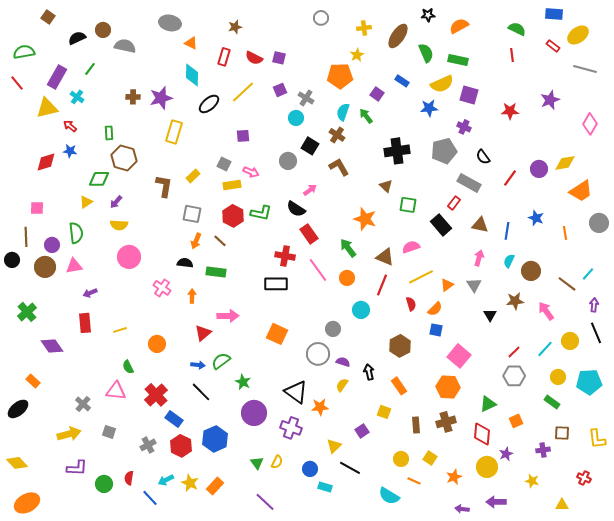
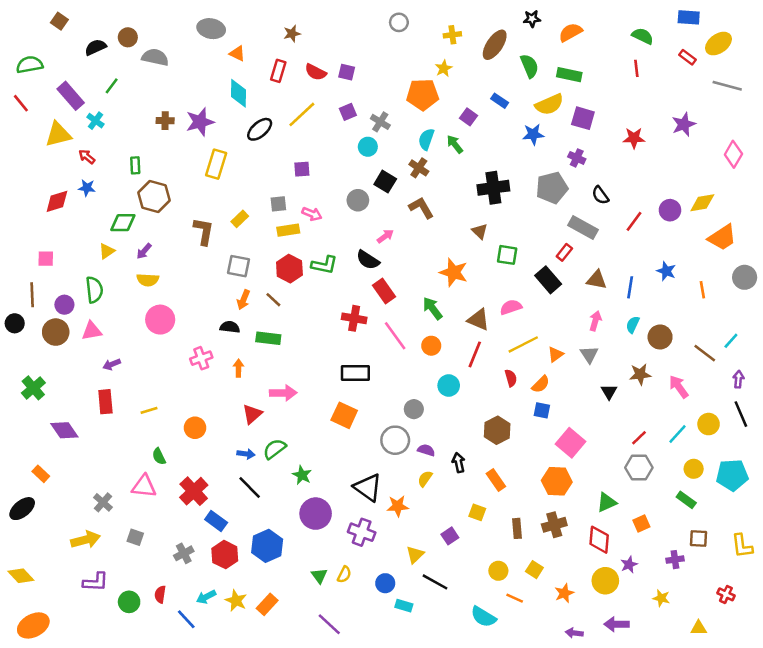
purple rectangle: (57, 77) -> (71, 96), turned -70
gray square: (224, 164) -> (278, 204), turned -32
black rectangle: (276, 284) -> (355, 373), moved
pink cross: (162, 288) -> (201, 358), turned 36

